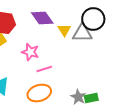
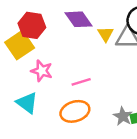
pink star: (30, 52) -> (42, 71), moved

